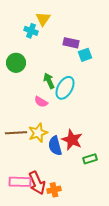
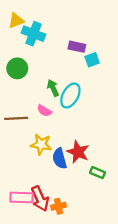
yellow triangle: (43, 19) -> (16, 21), moved, turned 35
cyan cross: (31, 31) -> (33, 34), size x1.5
brown line: (16, 133) -> (16, 118), moved
yellow star: (38, 133) -> (41, 144), turned 30
green rectangle: (90, 159) -> (98, 173), turned 40

